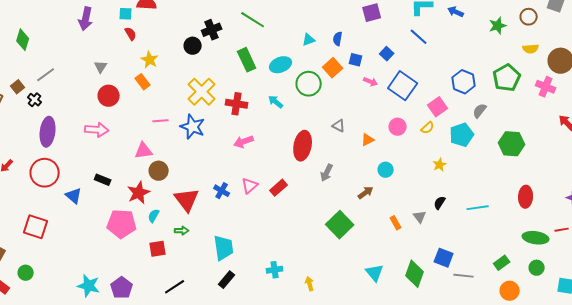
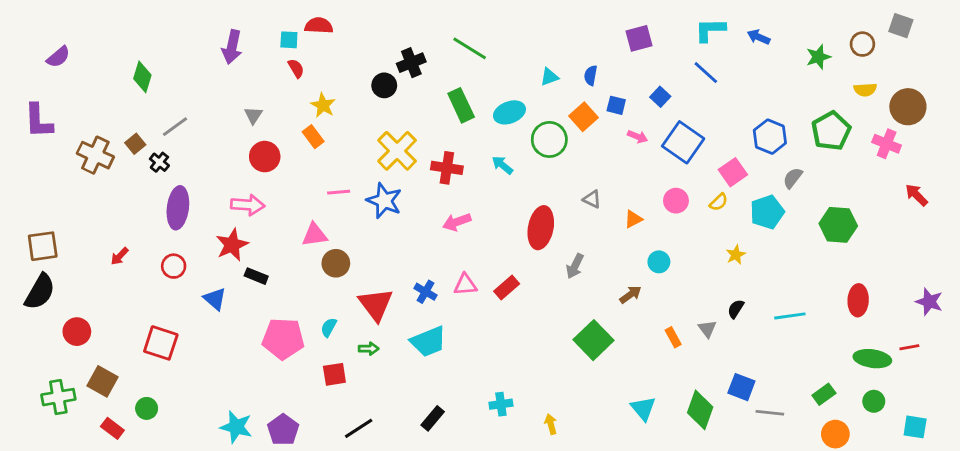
red circle: (45, 173) -> (174, 266), size x0.6
pink triangle: (250, 186) -> (465, 285), turned 36
red star: (139, 193) -> (232, 245), moved
cyan trapezoid: (224, 248) -> (428, 342), moved, turned 76

